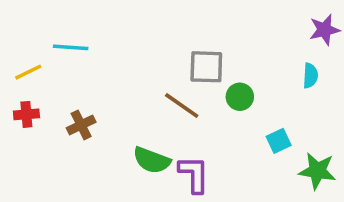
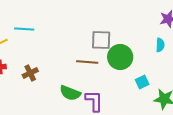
green circle: (240, 97) -> (120, 57), size x1.6
brown line: (182, 106) -> (87, 62), turned -30

